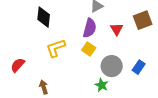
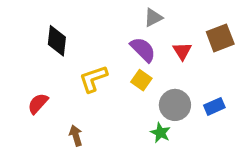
black diamond: (44, 17) -> (57, 41), moved
purple semicircle: (90, 28) -> (143, 50), turned -60
blue rectangle: (139, 67) -> (214, 106), turned 32

